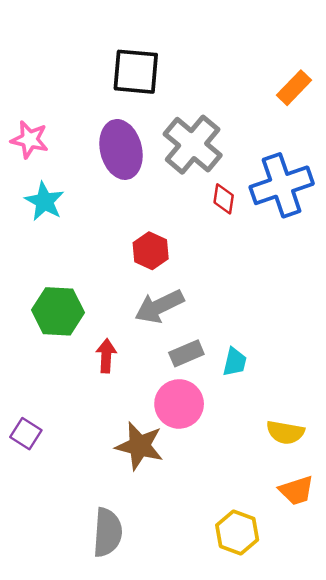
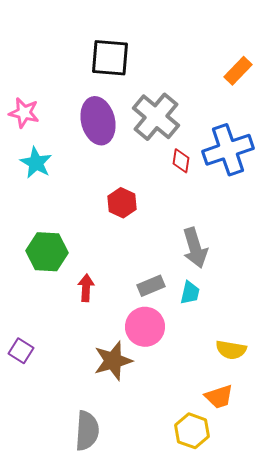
gray arrow: (159, 306) -> (195, 248), moved, turned -81
brown star: (140, 446) -> (113, 361), turned -30
orange trapezoid: (296, 490) -> (219, 397), moved

